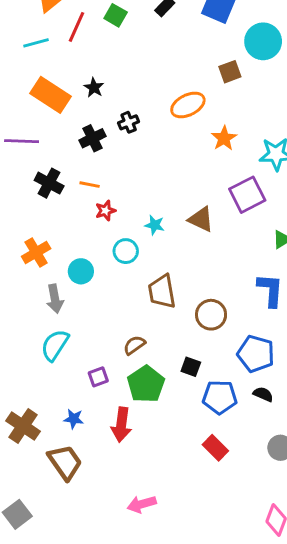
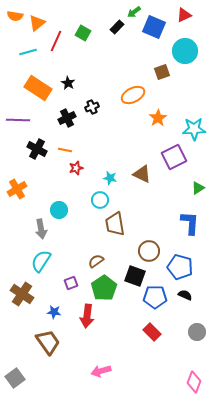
cyan circle: (126, 251) -> (100, 200), moved
orange cross: (36, 253) -> (17, 189), moved
brown circle: (211, 315) -> (149, 251), moved
black square: (191, 367) -> (135, 276), size x1.5
brown cross: (23, 426) -> (22, 294), moved

